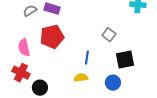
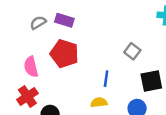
red pentagon: (52, 37) -> (64, 54), turned 30
red cross: (21, 73) -> (27, 97), turned 30

